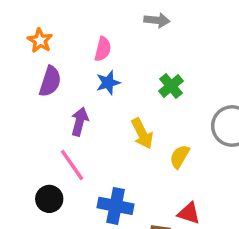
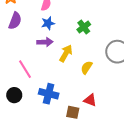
purple arrow: (80, 122) -> (45, 42), moved, turned 70
yellow arrow: (142, 134) -> (66, 53), turned -126
black circle: (49, 199) -> (14, 95), moved

